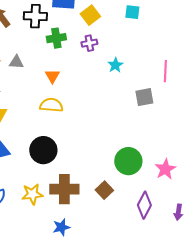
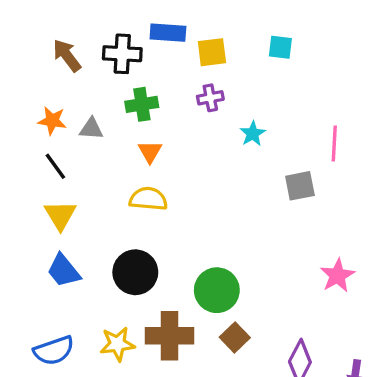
yellow square: (90, 15) -> (212, 52), turned 30
green cross: (56, 38) -> (142, 104), moved
green circle: (128, 161) -> (217, 290), moved
pink star: (165, 169) -> (337, 276), moved

